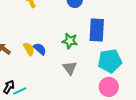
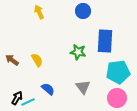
blue semicircle: (40, 49) -> (48, 89), moved
gray triangle: (70, 68) -> (83, 87), moved

